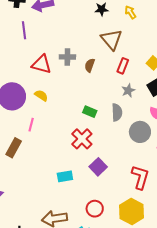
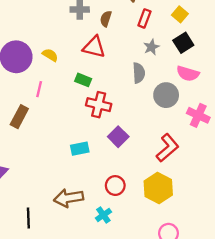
red triangle: (42, 64) -> (94, 47), moved
green rectangle: (90, 112) -> (83, 80), moved
red cross: (82, 139) -> (99, 105), turned -30
red L-shape: (140, 177) -> (167, 148), turned 35

